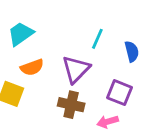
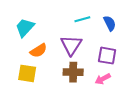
cyan line: (97, 39) -> (82, 19), turned 63

